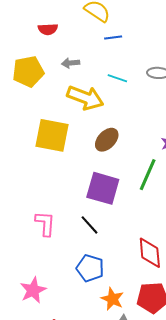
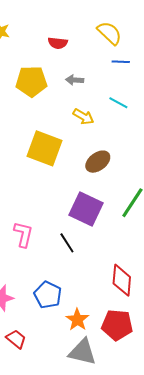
yellow arrow: (85, 98) -> (83, 117), size x0.6
blue pentagon: (90, 268) -> (48, 295), moved

